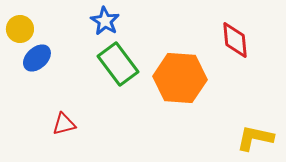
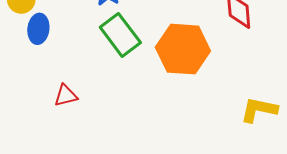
blue ellipse: (37, 58) -> (38, 29), turned -40

